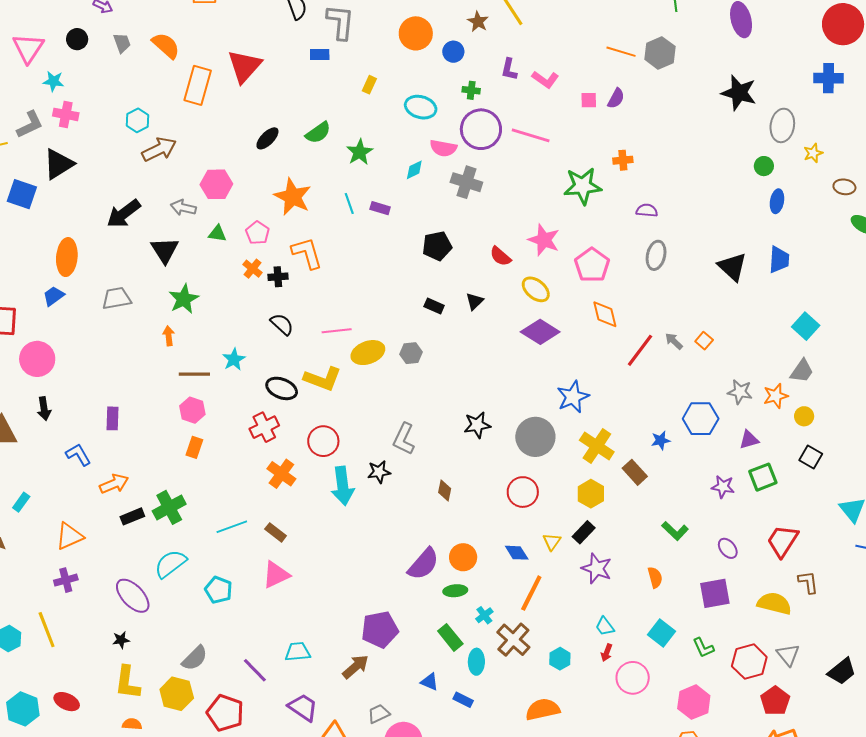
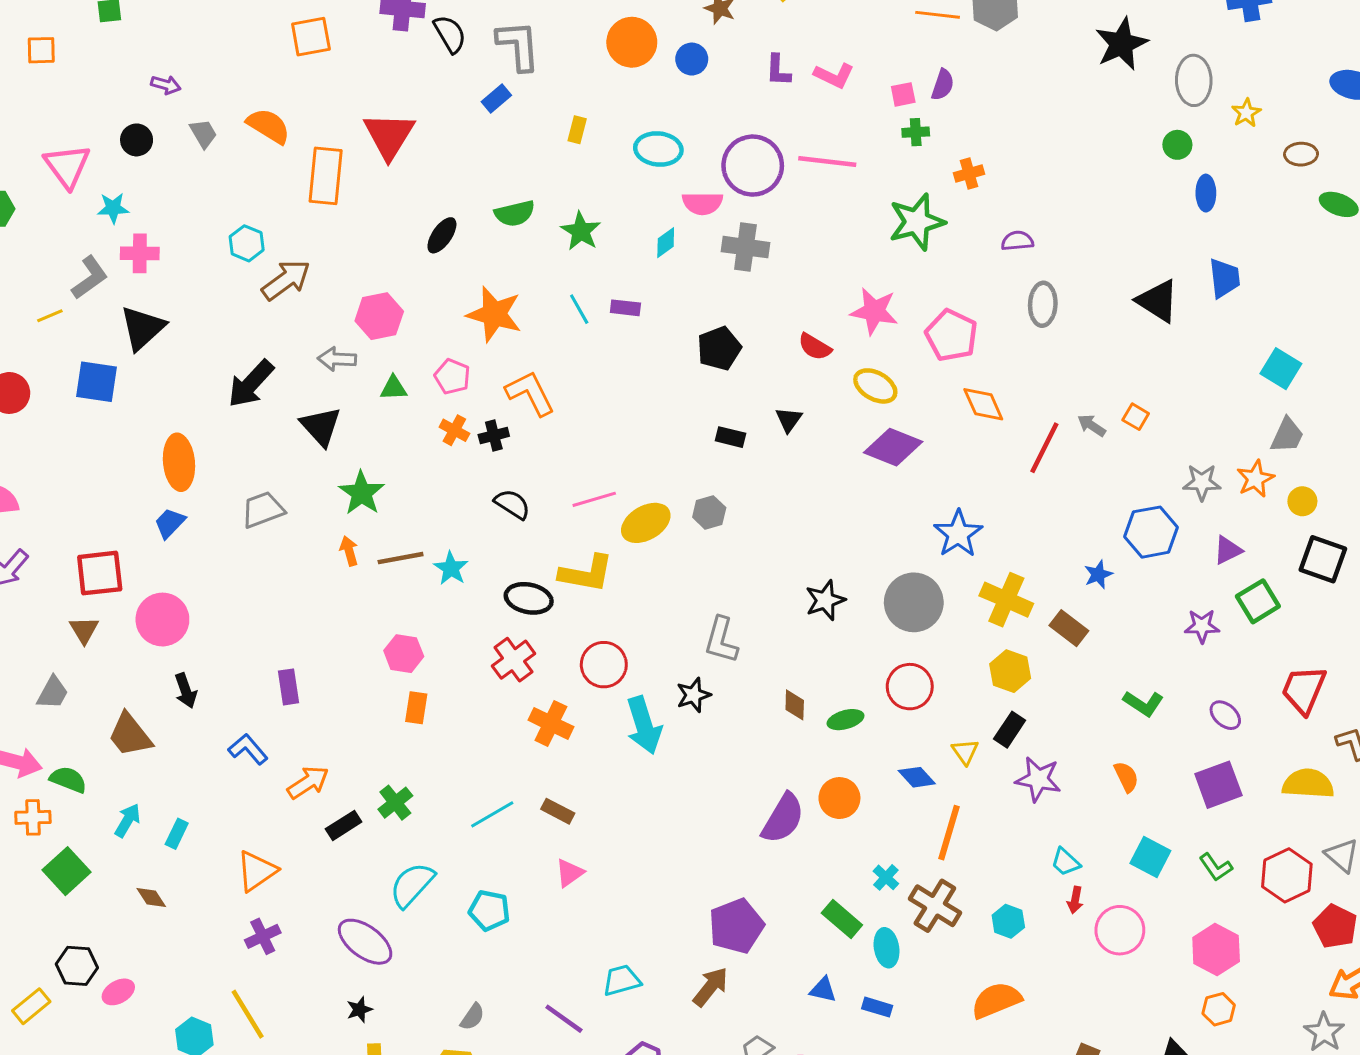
blue rectangle: (320, 54) -> (496, 98), turned -30
green cross: (471, 90) -> (916, 132), moved
black star: (739, 93) -> (1121, 44), turned -30
green semicircle: (318, 133) -> (515, 213), turned 32
brown line: (194, 374) -> (401, 558), moved
black square: (811, 457) -> (1323, 559), size x1.4
green cross: (169, 507) -> (395, 803), size x0.7
pink triangle: (276, 575) -> (570, 873), size x0.7
green ellipse: (455, 591) -> (846, 720), moved
gray semicircle: (195, 658) -> (472, 1017), size x0.7

